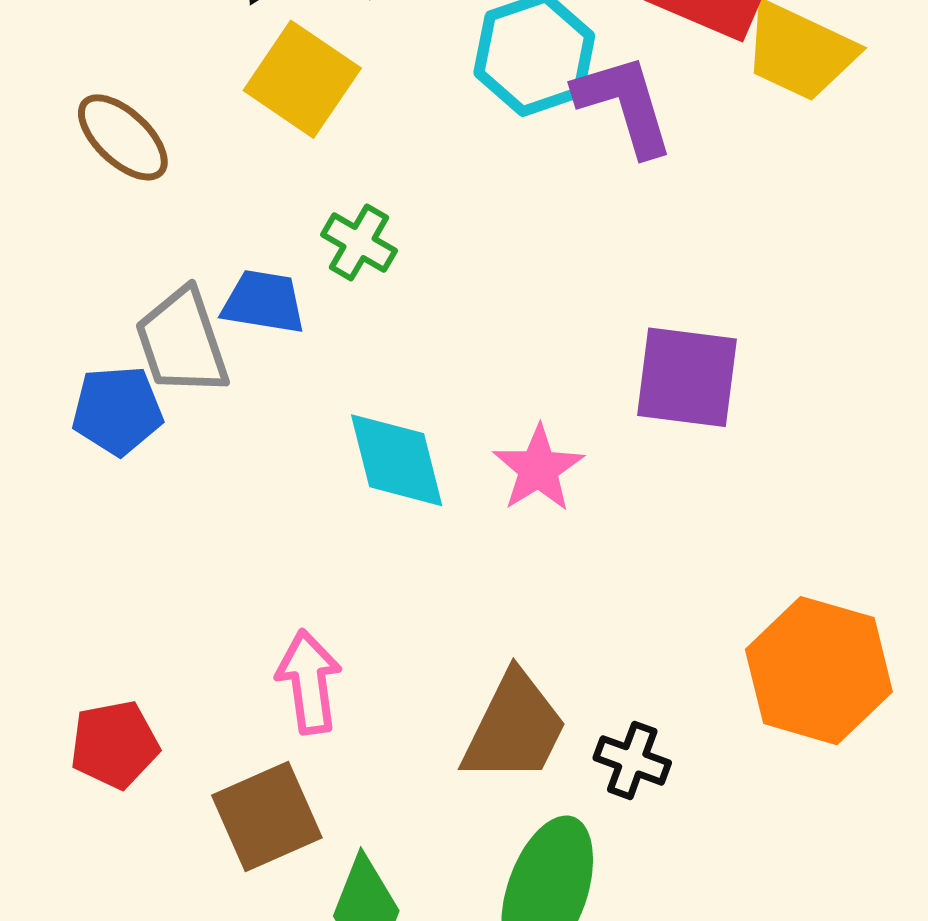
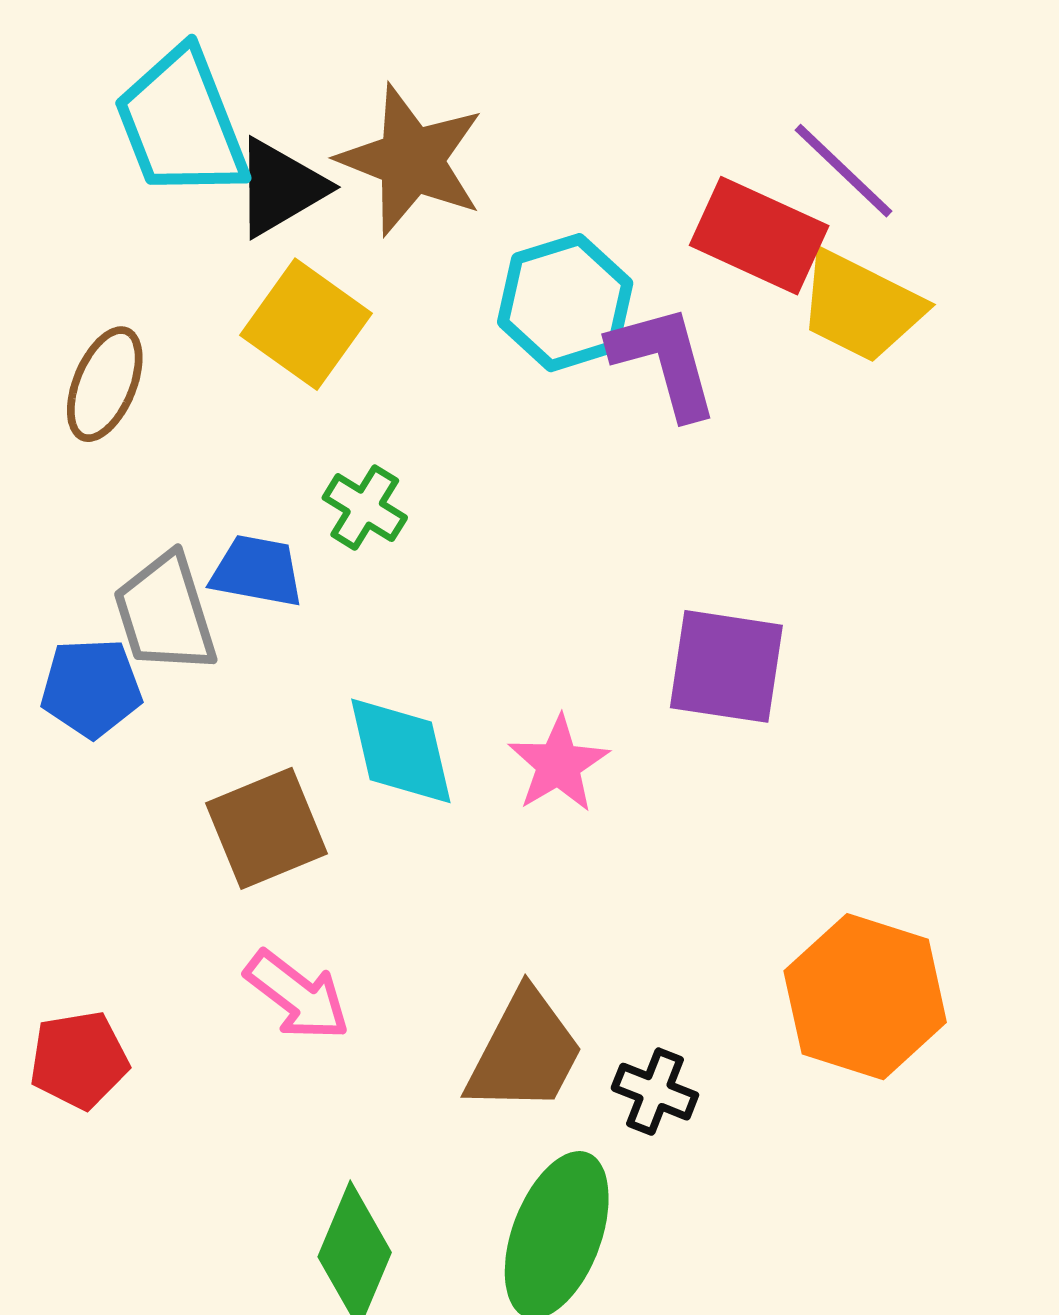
brown ellipse: (123, 137) -> (105, 384), turned 68
pink arrow: (309, 682) -> (297, 995), turned 134
brown square: (267, 816) -> (266, 828), moved

